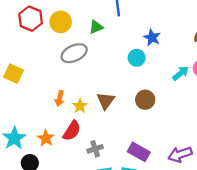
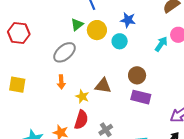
yellow circle: (61, 22) -> (97, 30), moved
orange arrow: (60, 98) -> (61, 82), moved
brown triangle: (106, 101) -> (103, 86), turned -42
purple rectangle: (139, 152) -> (141, 97), moved

